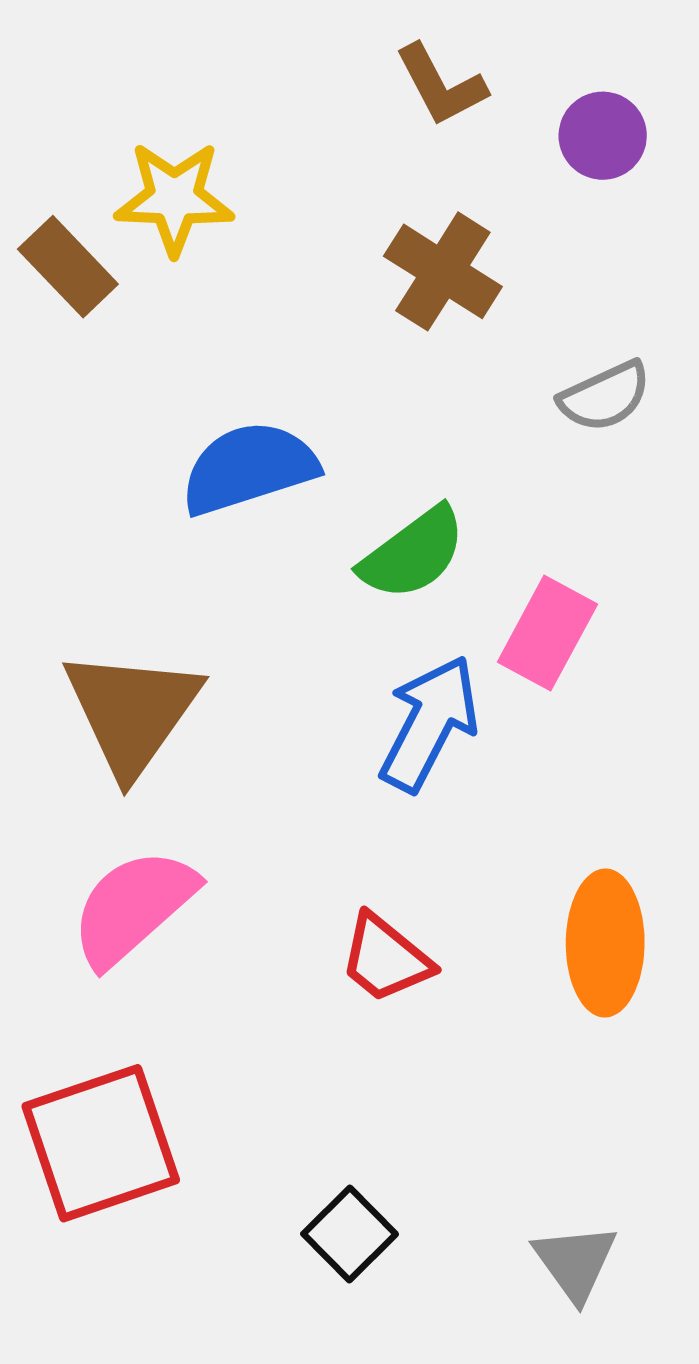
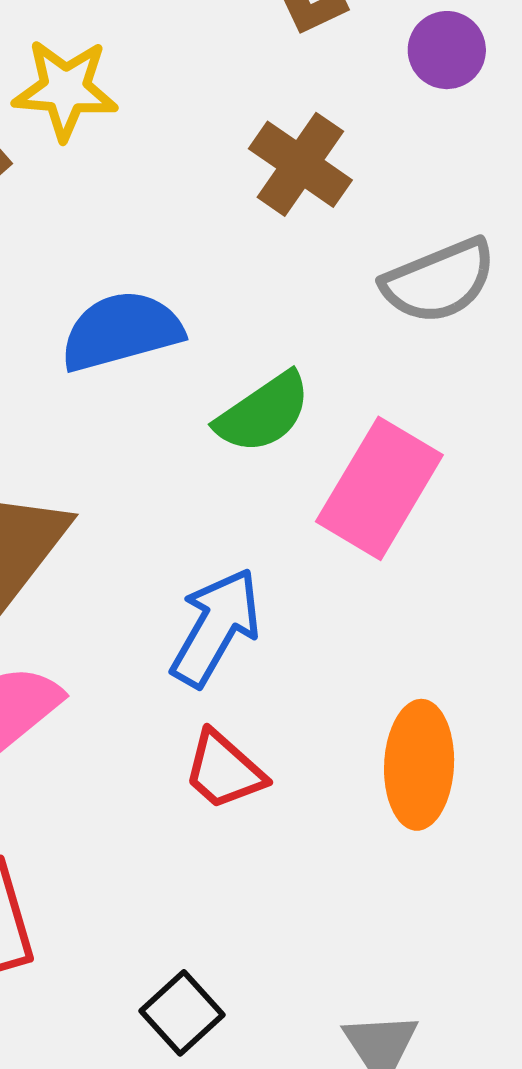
gray semicircle: (605, 396) -> (439, 281), size x1.4
pink rectangle: (547, 633) -> (379, 488), size x1.4
blue arrow: (429, 723) -> (216, 627), moved

